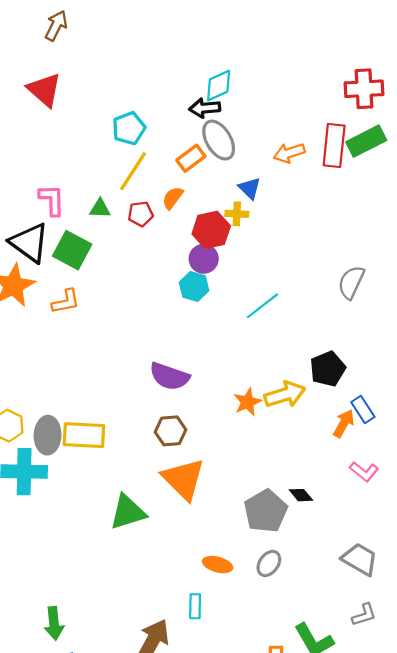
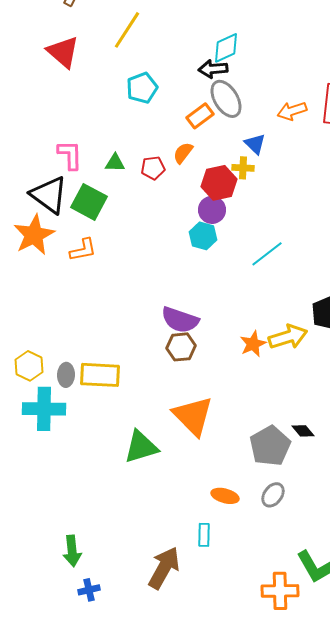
yellow line: (133, 171) -> (127, 30), moved
brown hexagon: (171, 431) -> (181, 347), moved
gray ellipse: (48, 435) -> (66, 375), size x0.7

